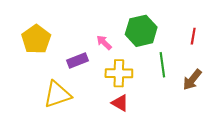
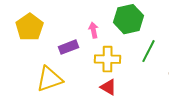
pink arrow: (104, 42) -> (93, 30), turned 35
green line: (162, 65) -> (148, 51), turned 35

